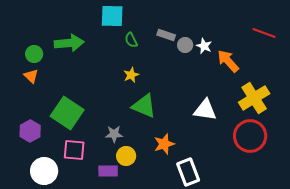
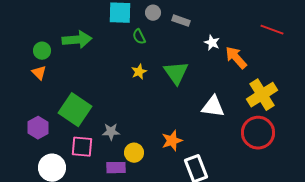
gray rectangle: (166, 35) -> (181, 21), moved
gray circle: (185, 45) -> (153, 13), moved
green triangle: (144, 106) -> (176, 73), moved, turned 32
gray star: (114, 134) -> (111, 132), moved

